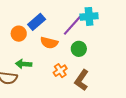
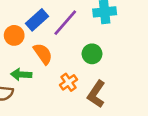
purple line: (72, 25) -> (65, 23), moved
orange semicircle: (49, 43) -> (43, 54), moved, turned -138

